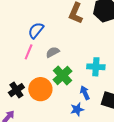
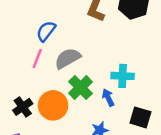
gray semicircle: (53, 52) -> (68, 58), size x1.5
blue arrow: (85, 93) -> (108, 98), moved

